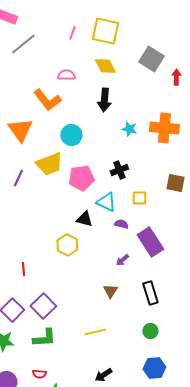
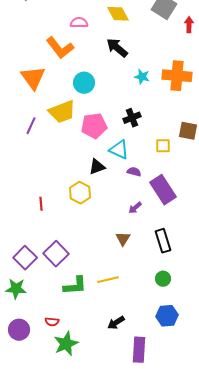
black arrow: (104, 100) -> (117, 48), turned 125
yellow square: (139, 198) -> (163, 146), moved
black triangle: (84, 219) -> (97, 167), turned -36
red line: (23, 269) -> (41, 204), moved
green L-shape: (44, 338) -> (75, 286), moved

